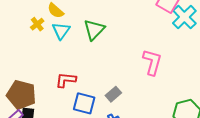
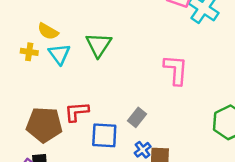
yellow cross: (37, 24) -> (29, 52), turned -32
brown pentagon: (21, 95) -> (44, 125), moved

